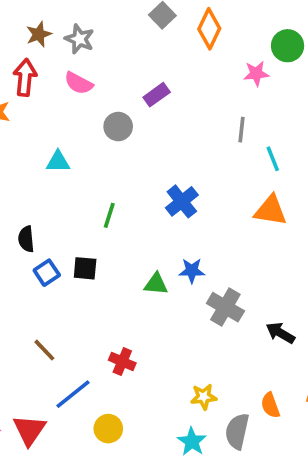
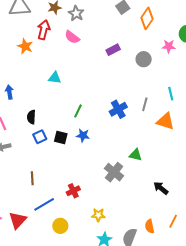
gray circle: (118, 127) -> (144, 59), moved
gray line: (241, 130) -> (145, 104), moved
blue star: (192, 271) -> (83, 135), moved
green triangle: (156, 284) -> (136, 155), moved
gray cross: (225, 307) -> (114, 172), moved
brown line: (44, 350) -> (32, 178), turned 32
red cross: (122, 362) -> (73, 191), turned 32
yellow star: (204, 397) -> (98, 215), moved

